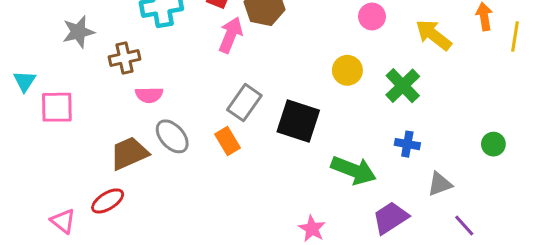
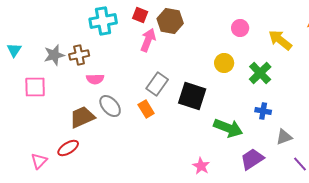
gray star: (78, 32) -> (54, 55), moved
cyan triangle: (25, 81) -> (14, 50), moved
pink triangle: (63, 221) -> (39, 161), turned 36

